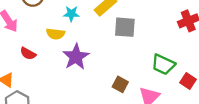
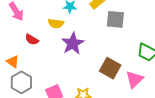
brown square: (120, 84) -> (110, 68), size x1.5

